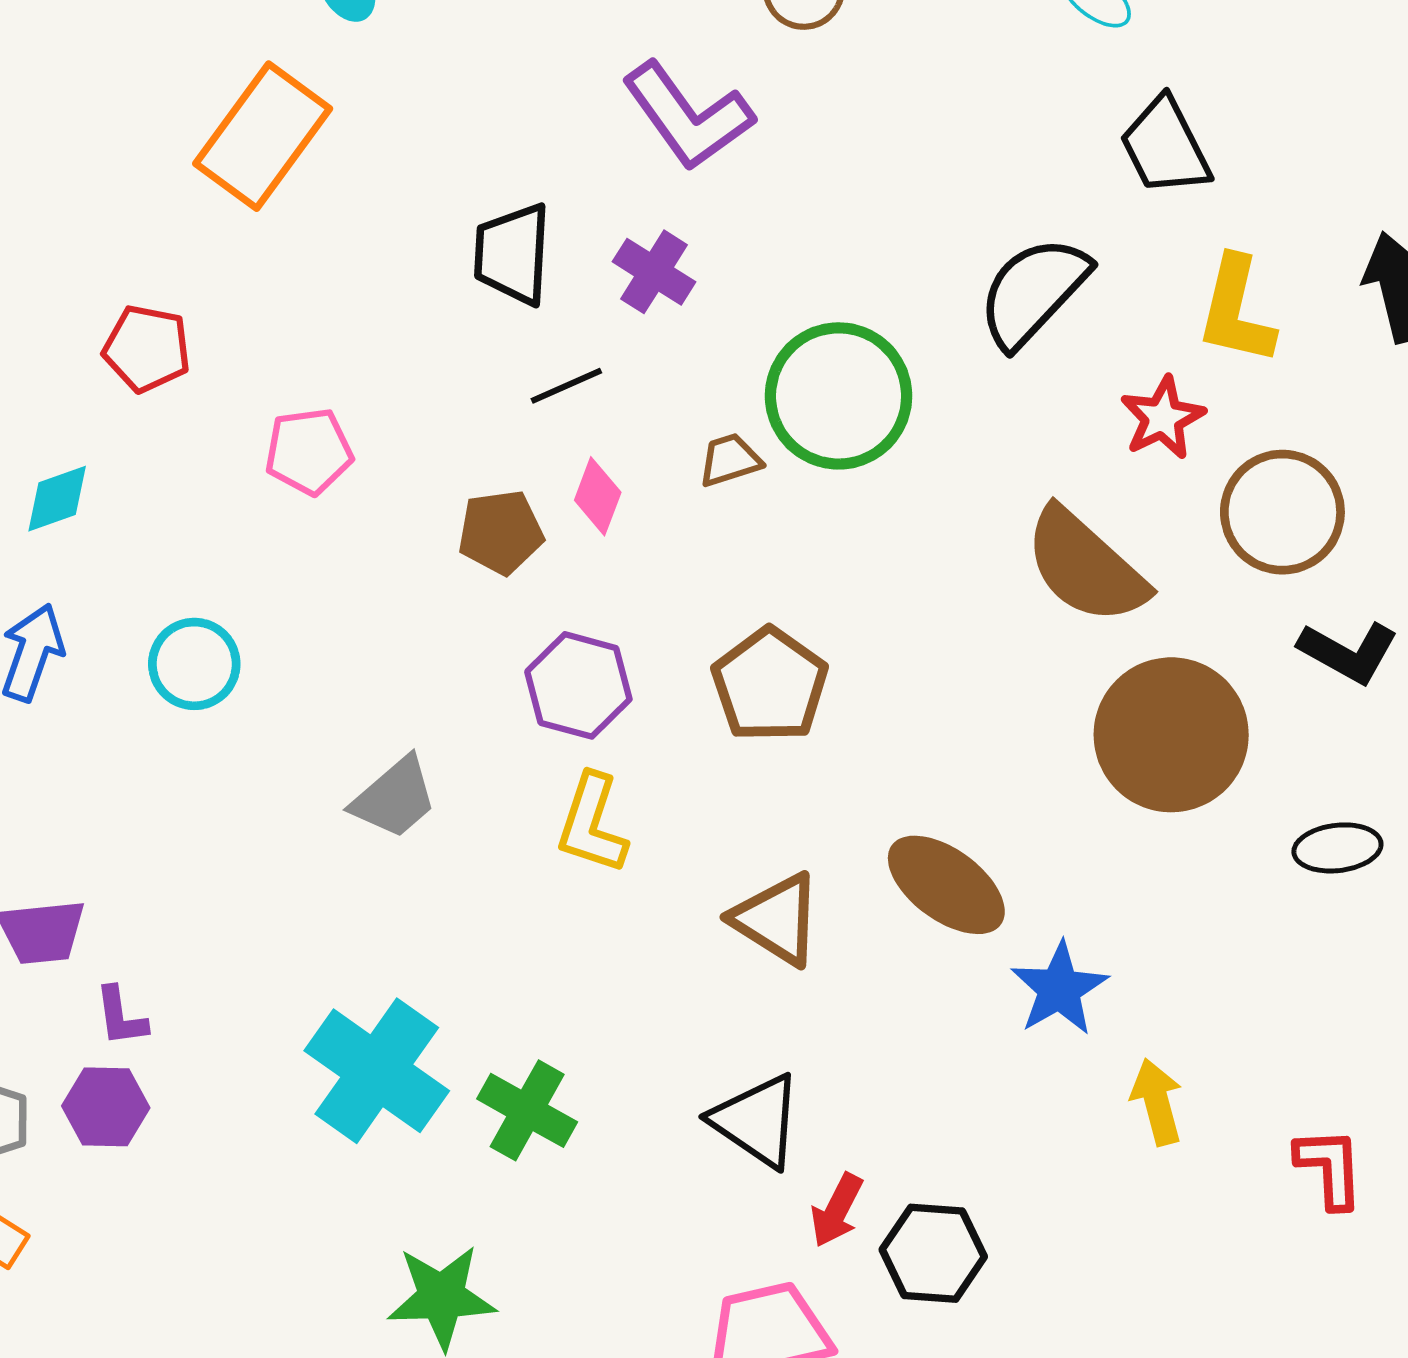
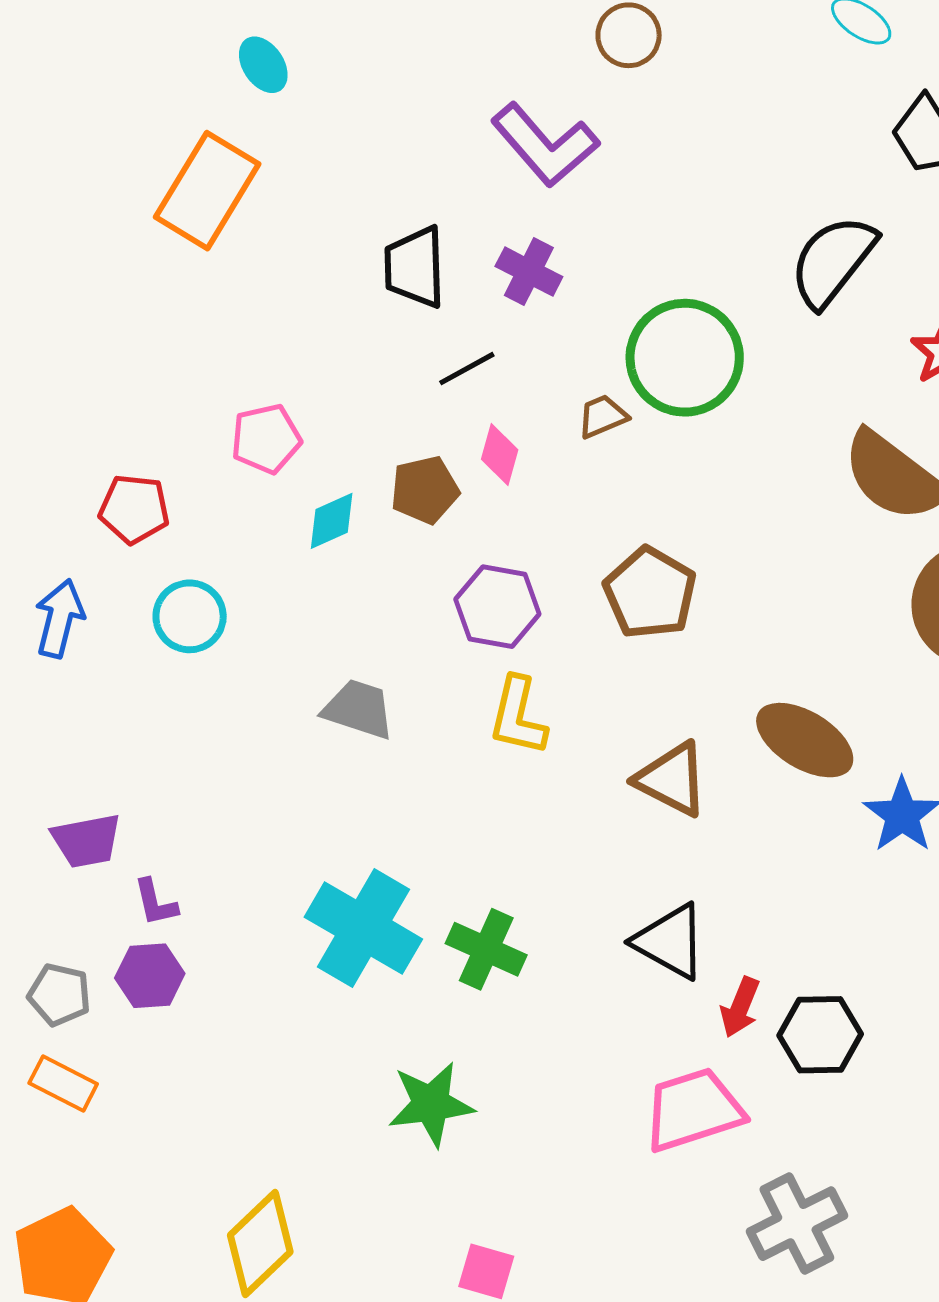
red pentagon: (147, 349) -> (134, 509), moved
cyan diamond: (57, 499) -> (332, 521), moved
gray trapezoid: (394, 798) -> (359, 709), turned -116

